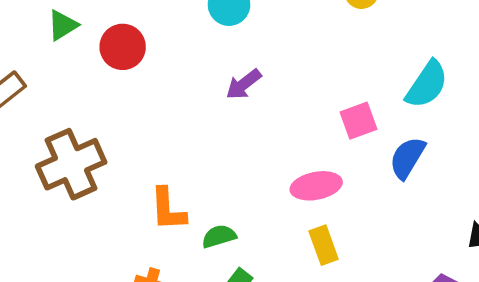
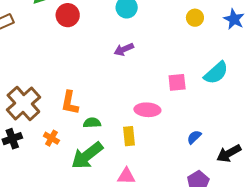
blue semicircle: (407, 158) -> (194, 137), moved, size x0.7
brown cross: (71, 164) -> (23, 104), moved, turned -32
yellow rectangle: (324, 245) -> (129, 136), moved

